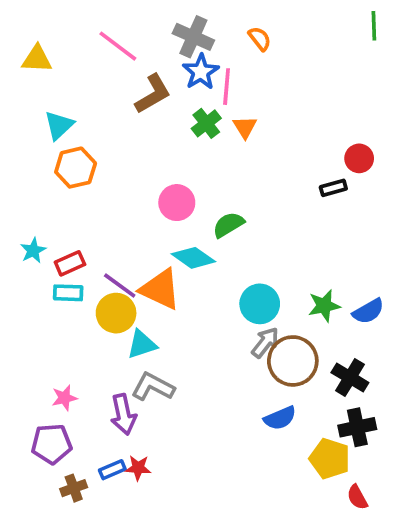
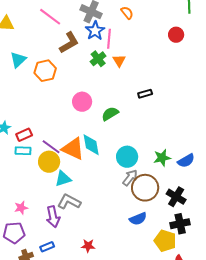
red circle: (359, 158) -> (176, 35), moved
orange hexagon: (76, 168) -> (45, 71), moved
black rectangle: (333, 188) -> (145, 94), moved
cyan diamond: (193, 258) -> (91, 145), moved, turned 45
red star: (138, 468) -> (88, 246), moved

